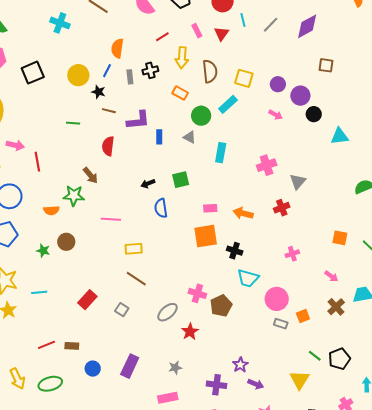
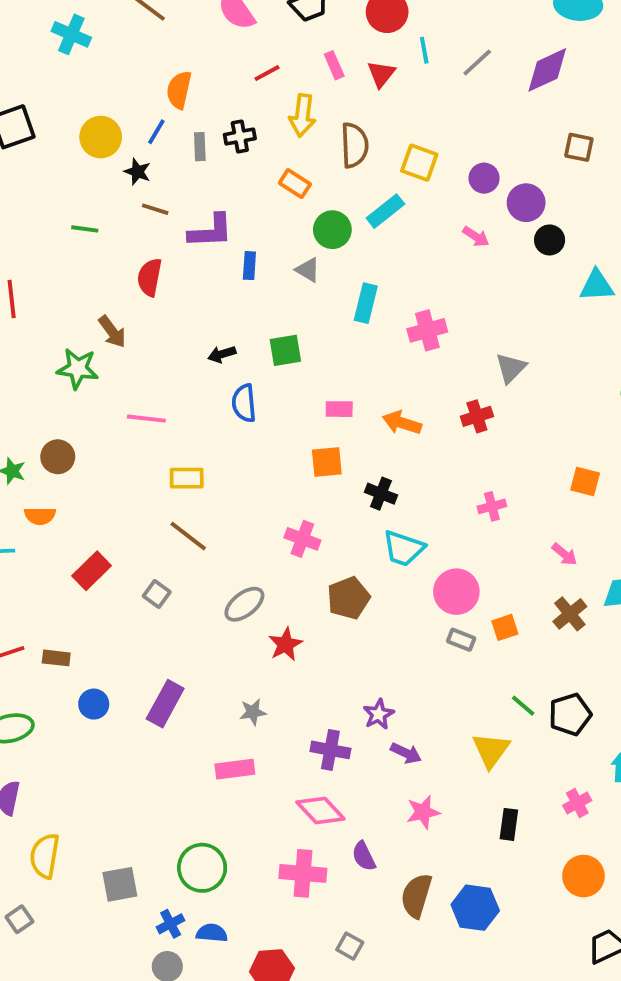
pink cross: (267, 165) -> (427, 330), moved
orange semicircle: (51, 210) -> (40, 516), moved
orange square: (206, 236) -> (327, 462), size x0.7
pink cross: (197, 293) -> (302, 539), moved

